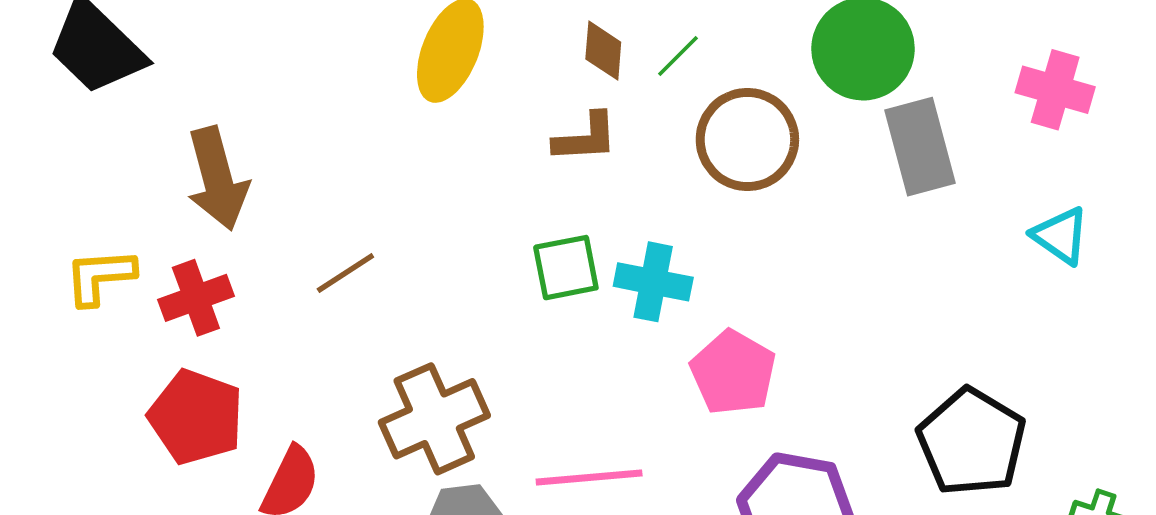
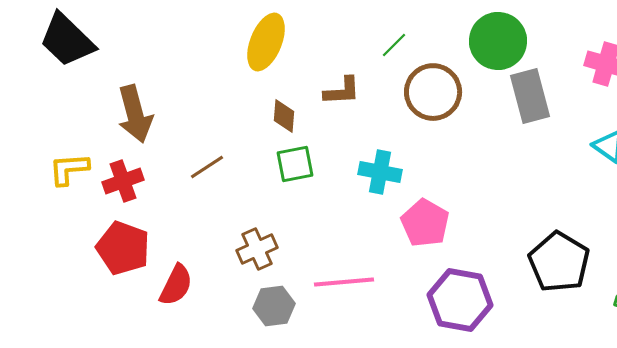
brown diamond: (603, 51) -> (284, 116), moved
green square: (566, 268) -> (295, 164), moved
brown cross: (434, 419) -> (257, 249), size x0.7

